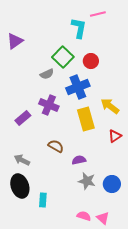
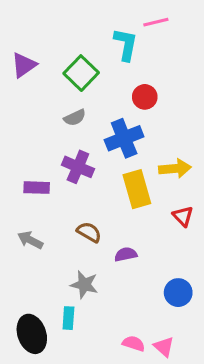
green square: (63, 57) -> (81, 73), moved
yellow arrow: (110, 106) -> (175, 168), turned 138
purple rectangle: (23, 118) -> (37, 188), turned 42
red triangle: (115, 136) -> (183, 216), turned -40
gray arrow: (22, 160) -> (30, 240), moved
gray star: (87, 181) -> (84, 285), moved
black ellipse: (20, 186) -> (32, 334), moved

